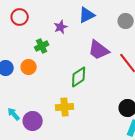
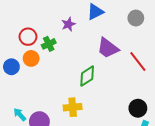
red circle: (20, 17) -> (28, 37), moved
orange circle: (29, 67) -> (31, 58), moved

